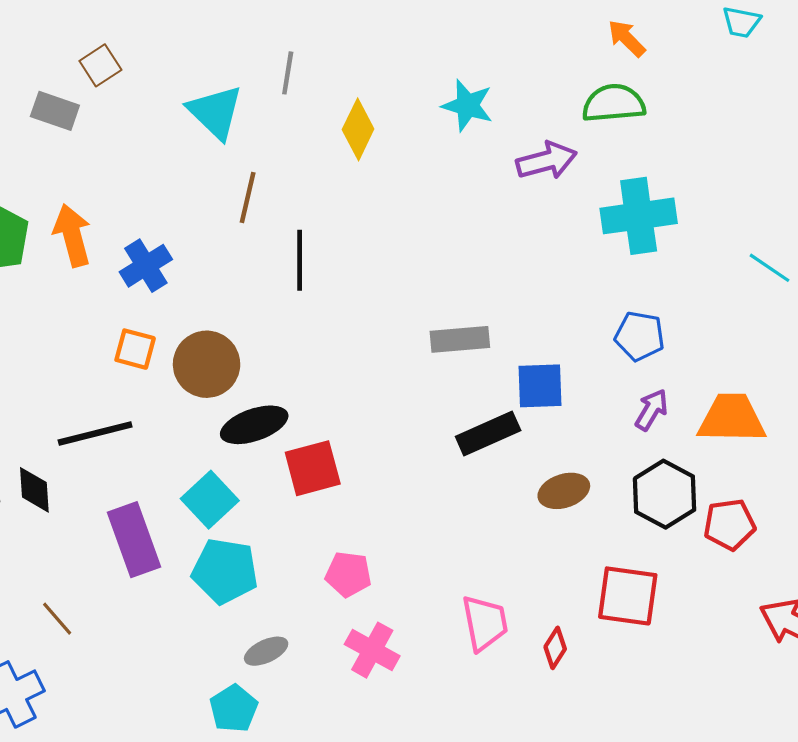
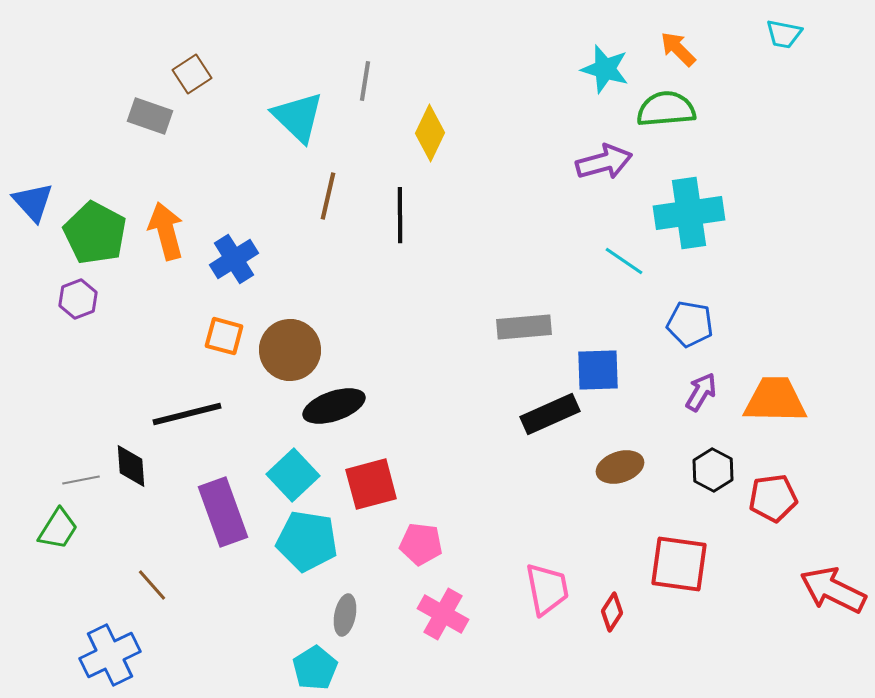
cyan star: (467, 105) -> (605, 69), moved
black line: (300, 260) -> (400, 215), moved
cyan line: (770, 268) -> (624, 261), moved
red square: (313, 468) -> (371, 484), moved
black hexagon: (665, 494) -> (713, 470), size x0.7
gray ellipse: (266, 651) -> (345, 615), turned -54

